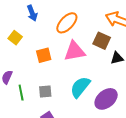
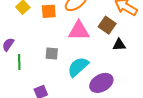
orange square: (44, 55) -> (49, 11), moved
gray square: (45, 92) -> (52, 54), moved

